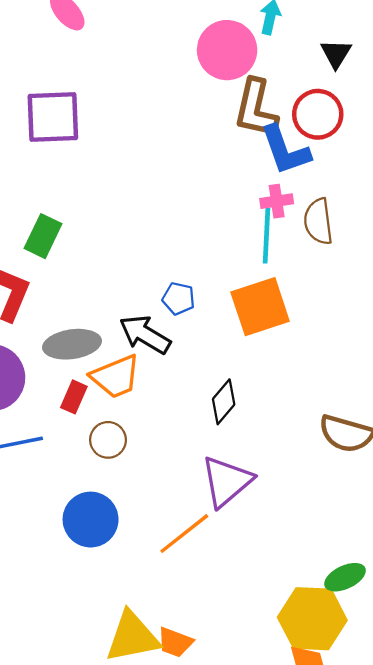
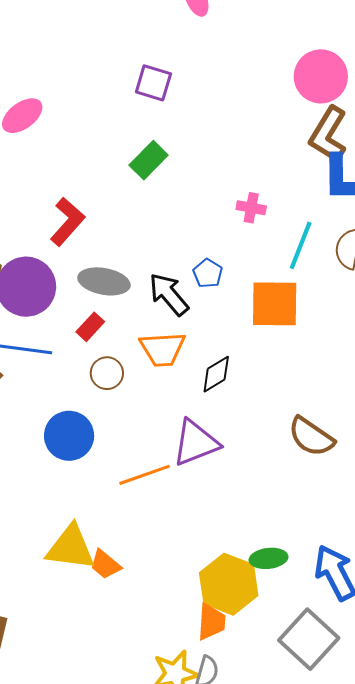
purple square: (53, 117) -> (153, 83), size x0.7
pink cross: (277, 201) -> (251, 208), moved
green rectangle: (43, 236) -> (149, 160), moved
orange trapezoid: (116, 377) -> (163, 349), moved

